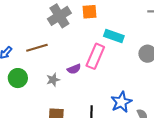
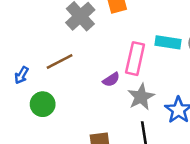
cyan rectangle: (114, 36) -> (168, 42), moved
gray star: (53, 80) -> (141, 97), moved, size x1.5

